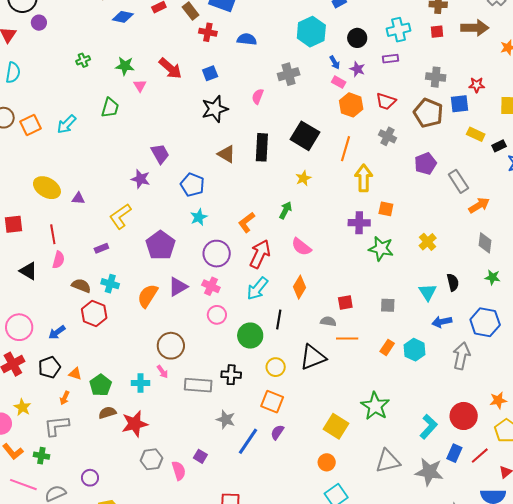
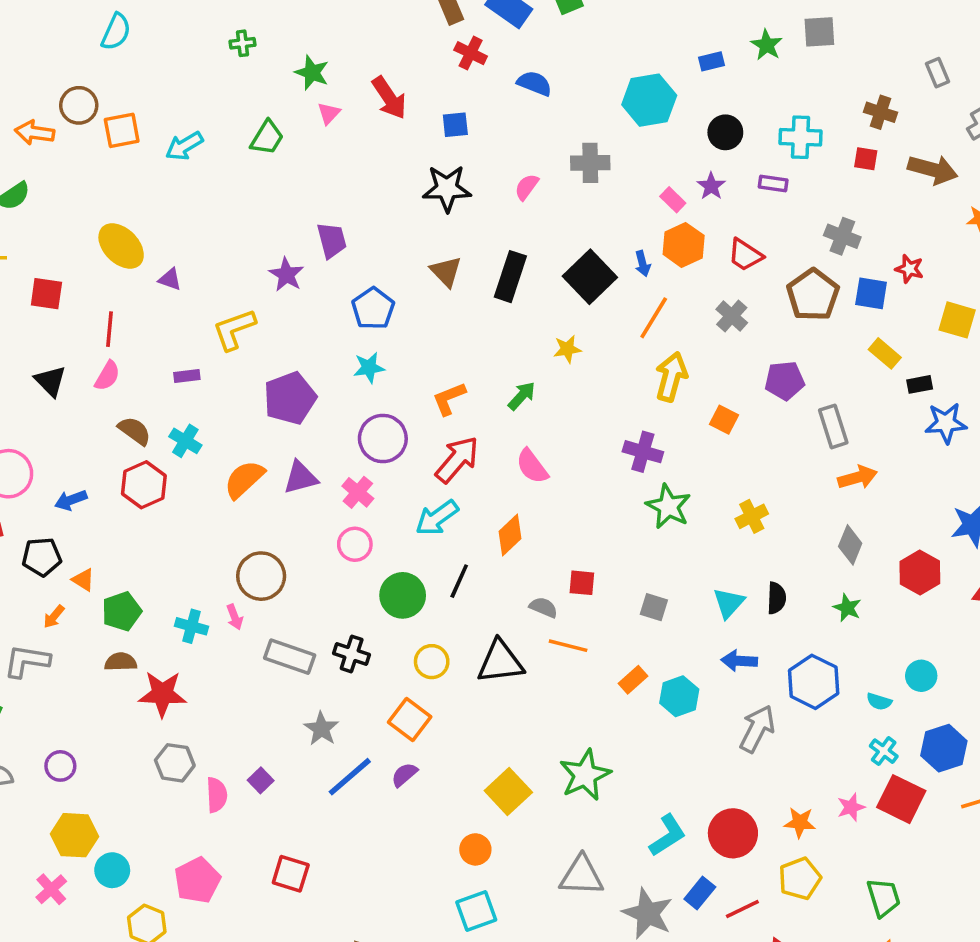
blue arrow: (335, 62) -> (643, 264), moved
orange square: (386, 209) -> (724, 420), moved

